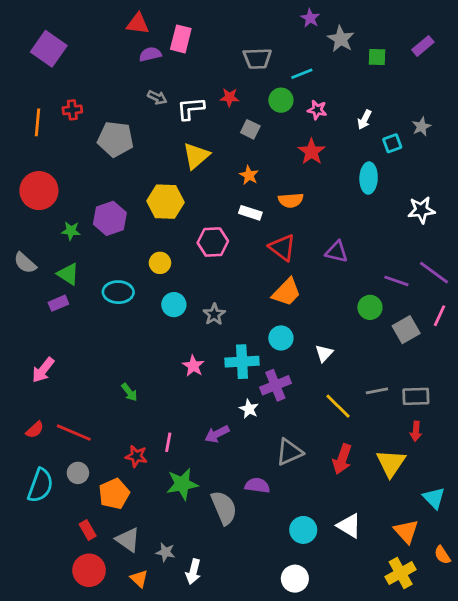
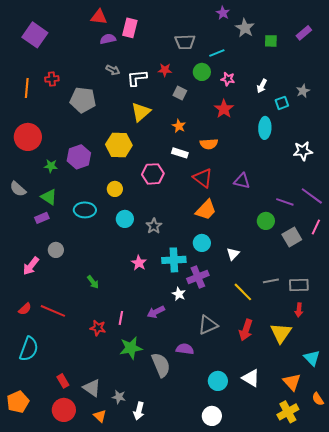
gray circle: (78, 473) -> (56, 250), moved
orange pentagon: (114, 494) -> (18, 402), moved

